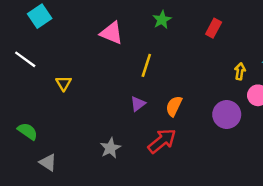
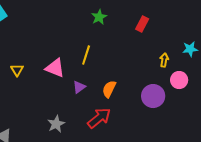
pink triangle: (112, 33) -> (55, 68), moved

